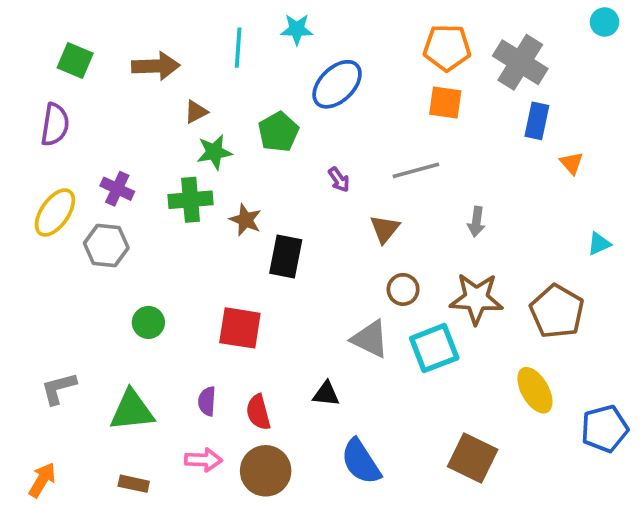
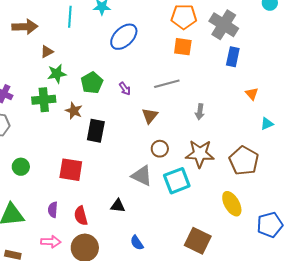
green pentagon: (278, 132) -> (92, 83), moved
orange triangle: (572, 163) -> (252, 94), moved
blue semicircle: (361, 462) -> (137, 243), size x0.6

